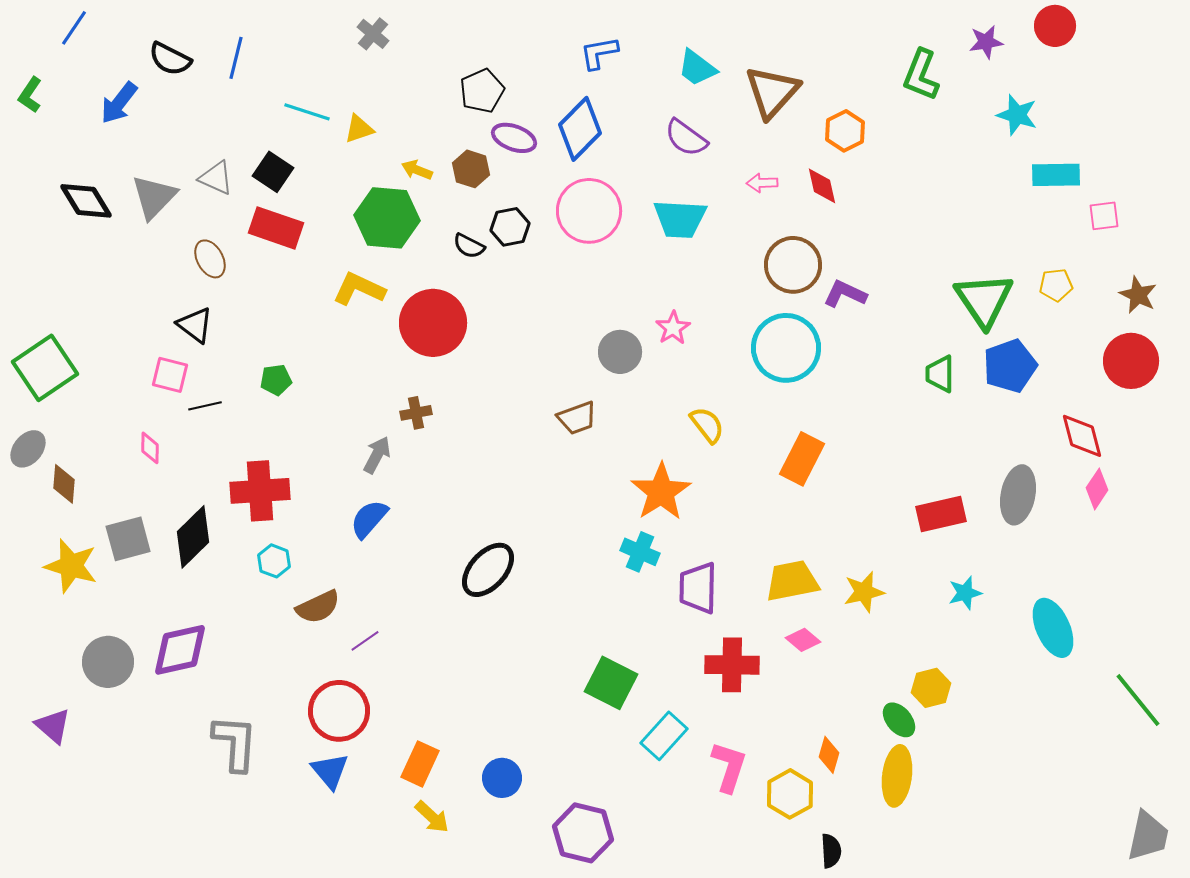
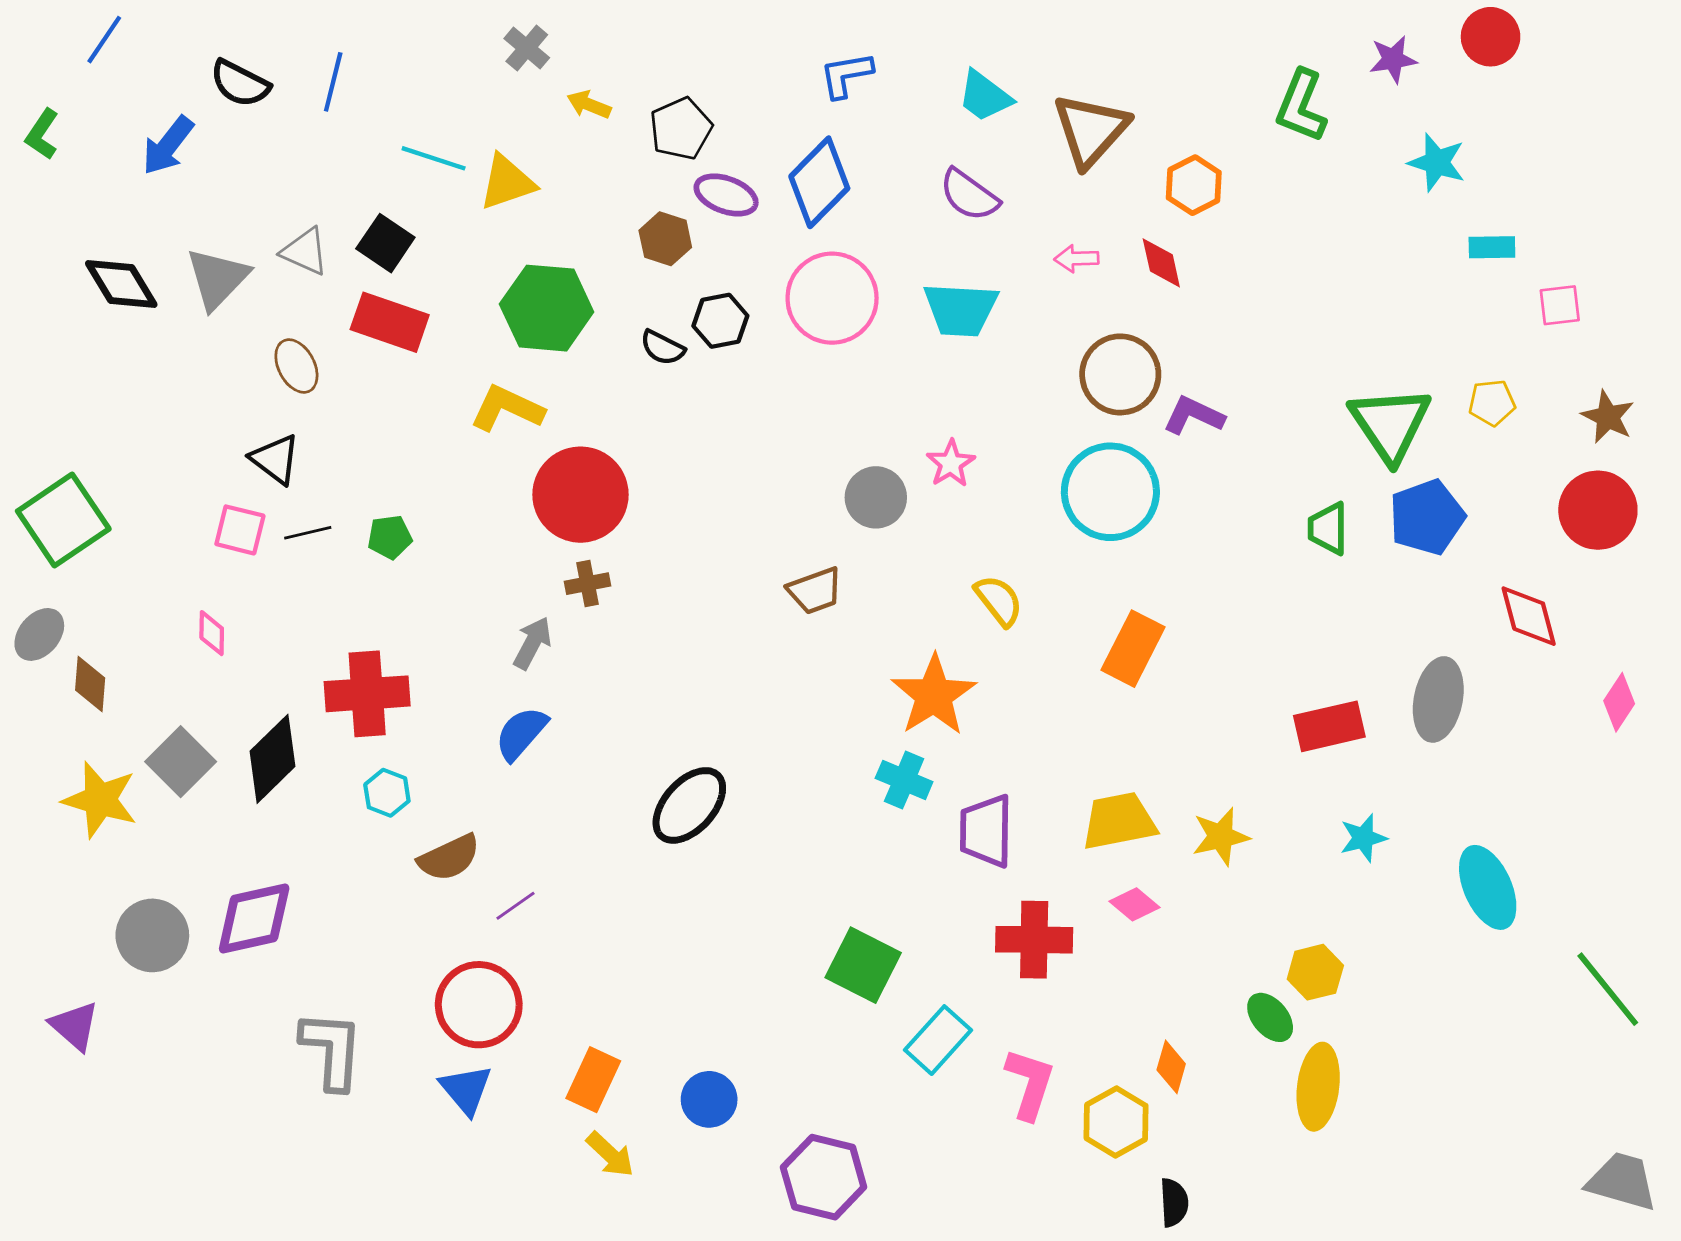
yellow triangle: (359, 129) -> (507, 182), size x1.4
yellow arrow: (417, 170) -> (589, 105), moved
cyan rectangle: (1056, 175) -> (1492, 247), size x0.7
red circle: (433, 323) -> (580, 495), moved
black line: (205, 406) -> (308, 533), moved
pink diamond: (1097, 489) -> (1619, 702), moved
gray square: (128, 539) -> (181, 762), turned -30
yellow ellipse: (897, 776) -> (1318, 1087), moved
gray trapezoid: (1148, 836) -> (1622, 1181), turned -86

